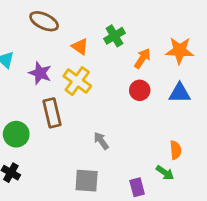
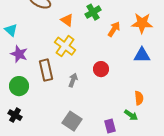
purple star: (40, 73) -> (19, 54), moved
red circle: (140, 90) -> (101, 69), moved
gray arrow: (101, 141) -> (73, 80), moved, turned 56
gray square: (87, 181) -> (72, 121), turned 30

